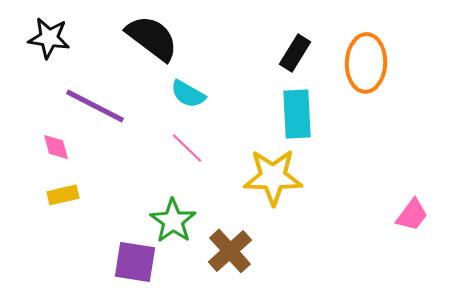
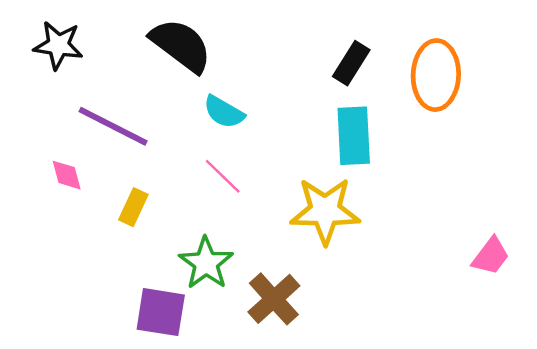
yellow rectangle: (63, 195) -> (133, 207), moved, turned -52

